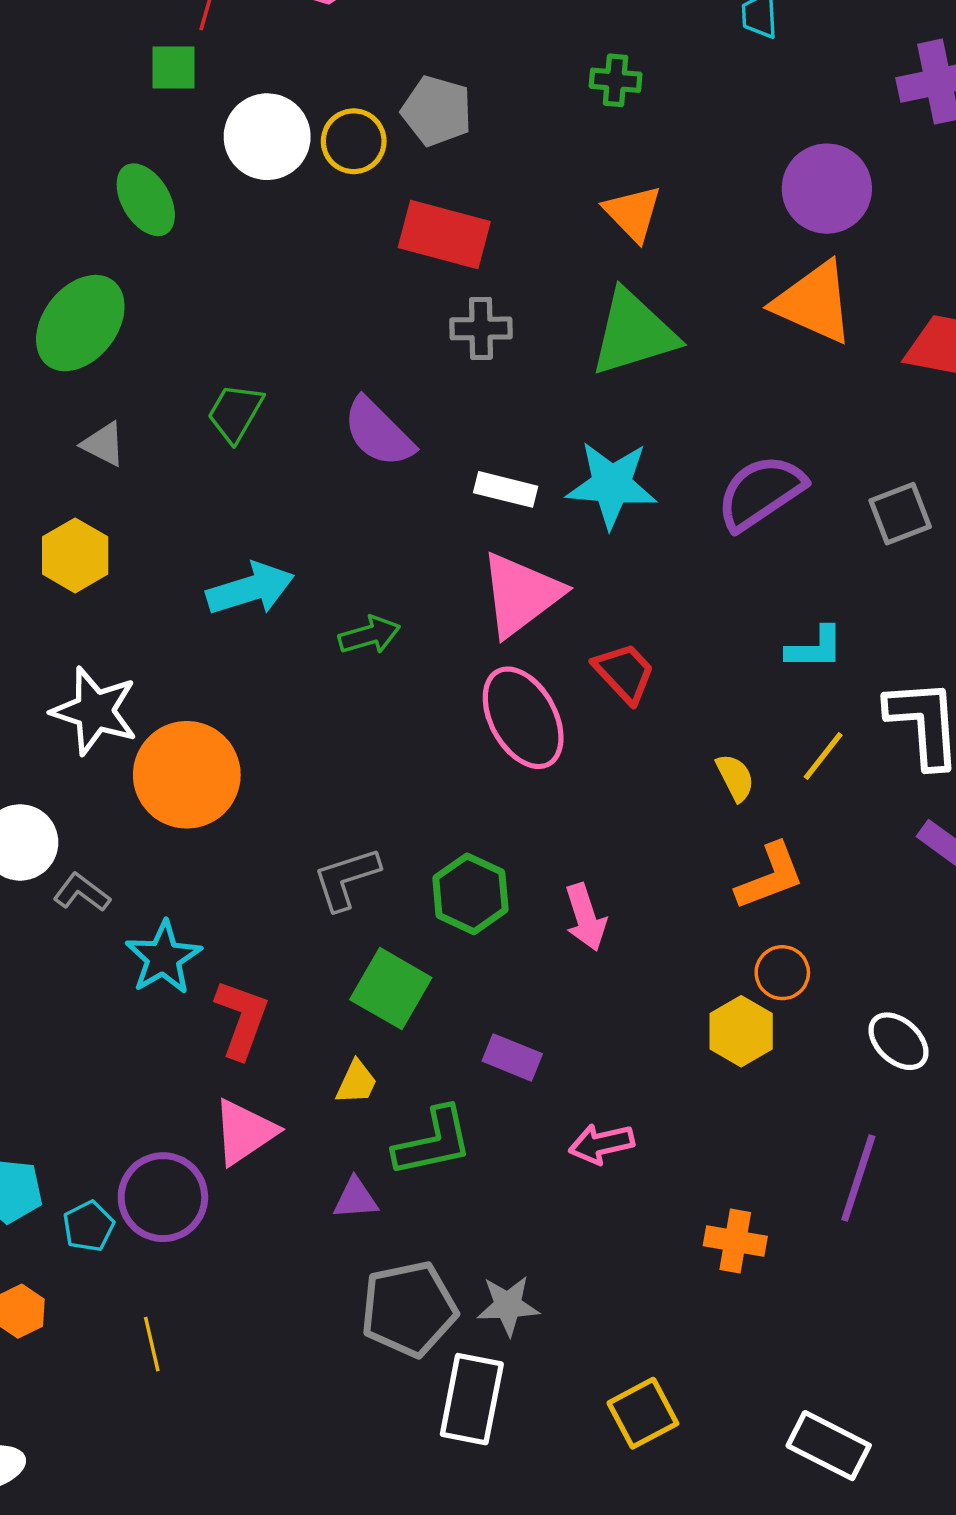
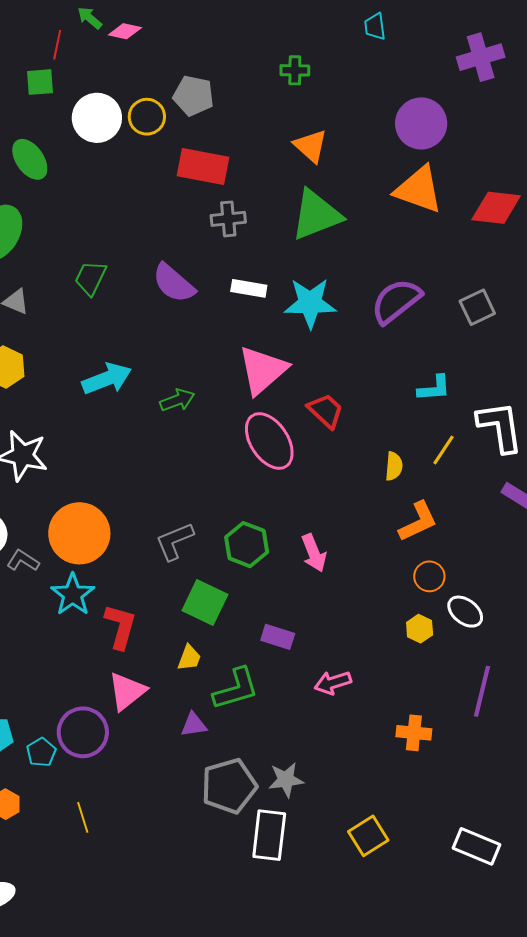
white rectangle: (506, 489) -> (249, 288), moved
orange circle: (187, 775) -> (79, 533), moved
yellow semicircle: (735, 777) -> (394, 466), turned 36
yellow hexagon: (741, 1031) -> (420, 629), moved, size x0.7
white ellipse: (898, 1041) -> (465, 612), moved

